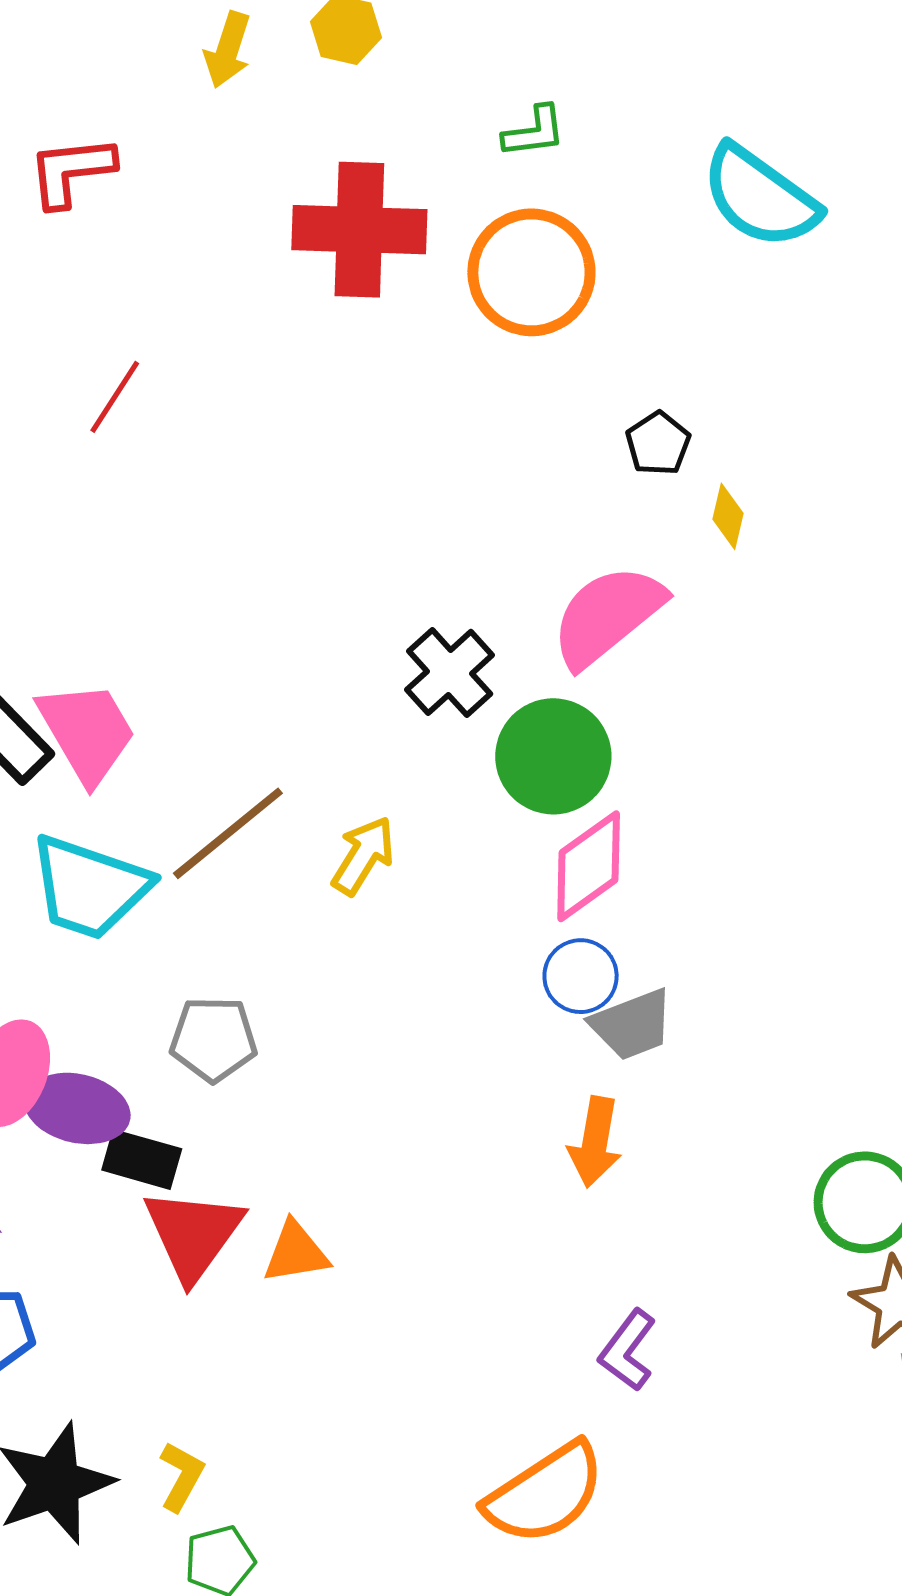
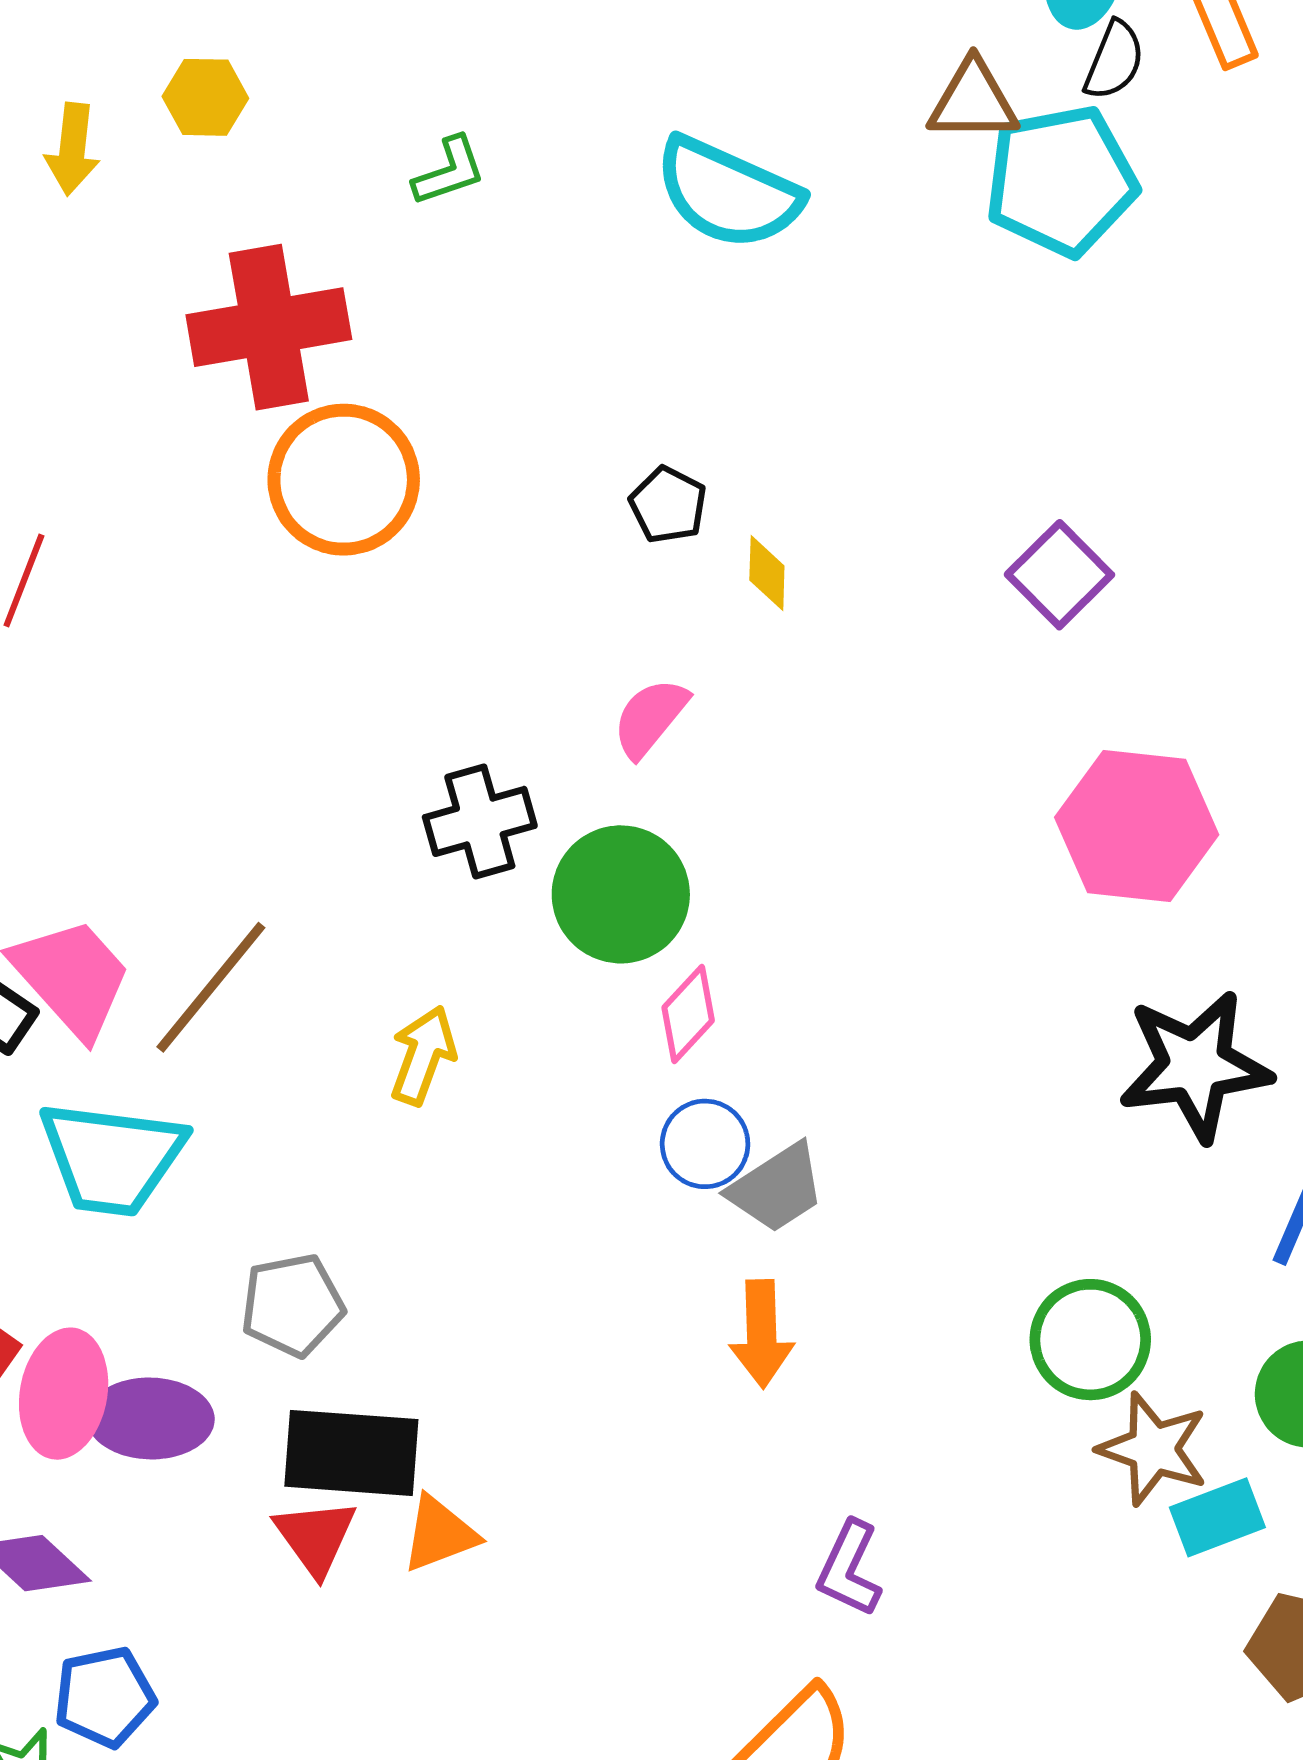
orange circle: (531, 272) -> (344, 480), moved
pink semicircle: (607, 616) -> (650, 718), size x0.6
black cross: (450, 672) -> (480, 821), turned 38
brown line: (228, 833) -> (211, 987), moved
pink diamond: (589, 866) -> (688, 1014), size x0.7
black rectangle: (142, 1159) -> (351, 1453), moved, size x1.5
red triangle: (193, 1234) -> (316, 1537), size x0.7

